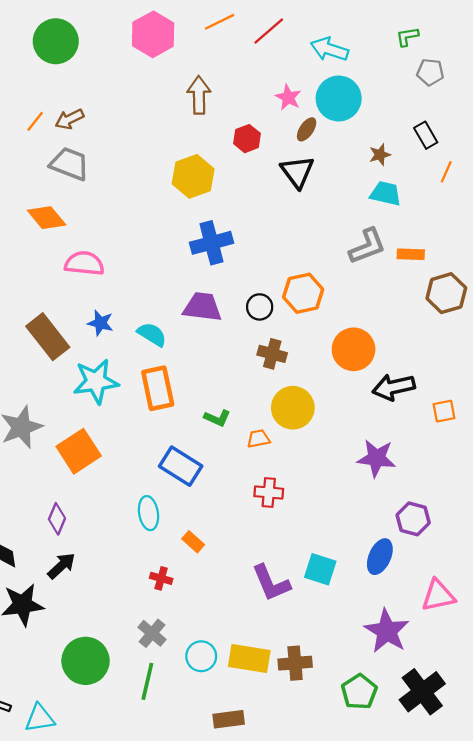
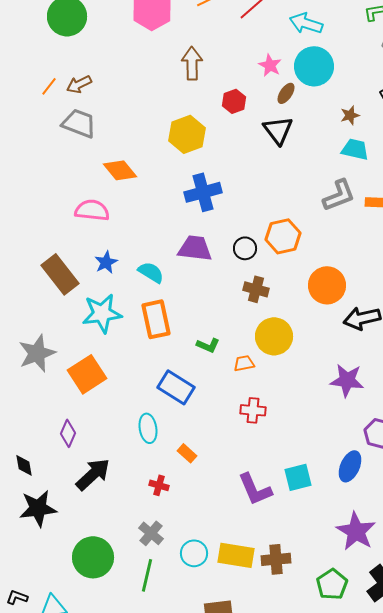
orange diamond: (47, 218) -> (120, 170), moved
blue star: (100, 323) -> (106, 262), turned 30
black arrow: (61, 566) -> (93, 474), moved, size x1.4
cyan square: (320, 569) -> (298, 477), turned -32

